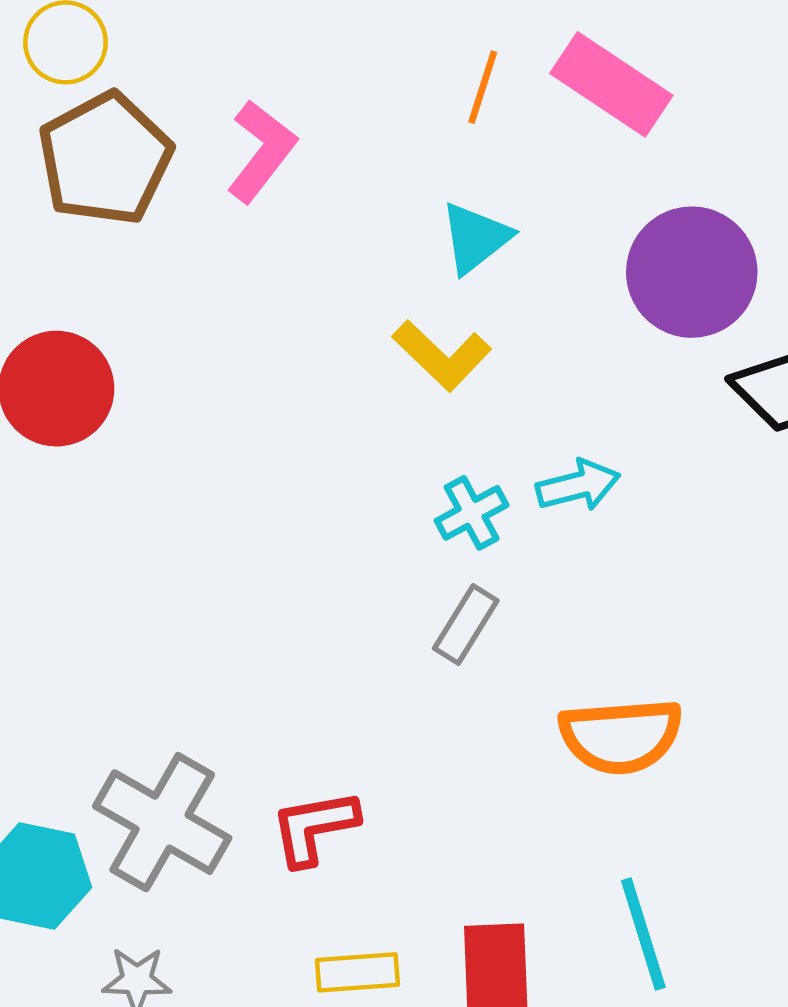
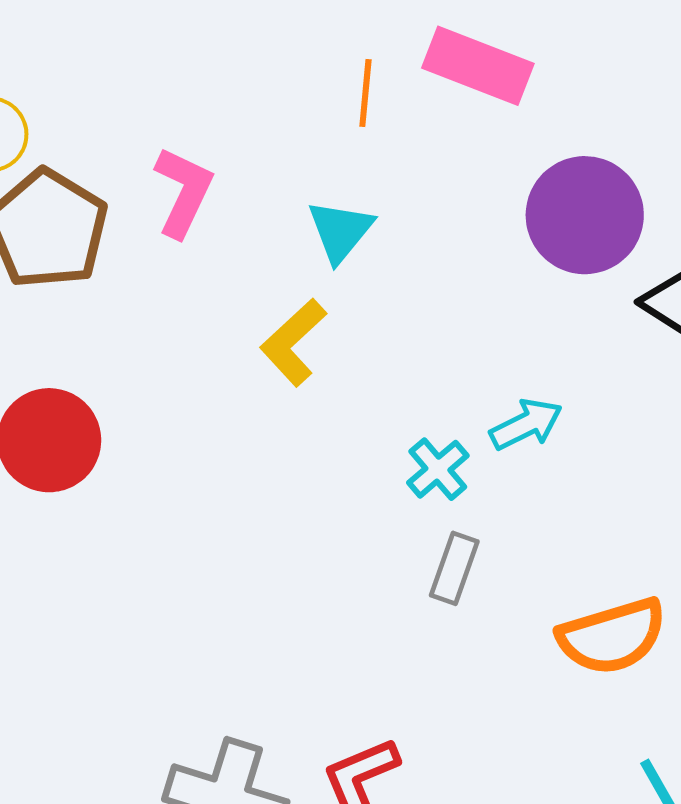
cyan triangle: (475, 238) -> (340, 231), moved
yellow L-shape: (442, 355) -> (293, 342), moved, turned 106

